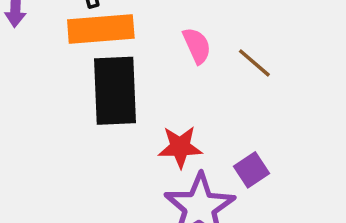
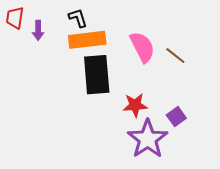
pink semicircle: (197, 46) -> (142, 47), size x1.5

